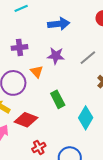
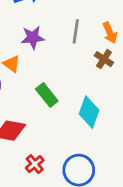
gray line: (88, 58) -> (76, 31), turned -30

